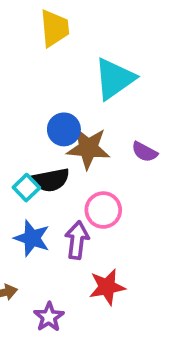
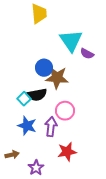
cyan triangle: (115, 79) -> (71, 41), turned -30
purple semicircle: (145, 152) -> (87, 54), moved

